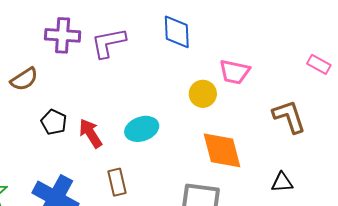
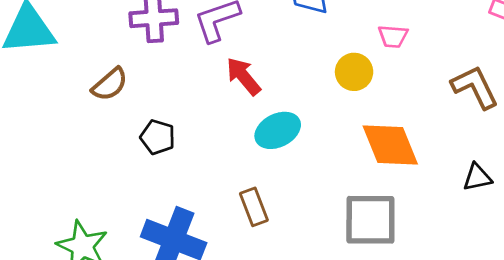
pink trapezoid: (235, 72) -> (393, 36), size x0.7
red arrow: (91, 133) -> (243, 76), moved

